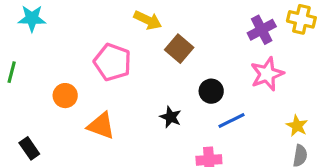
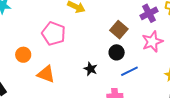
brown square: (179, 49) -> (119, 30), moved

